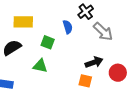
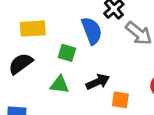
blue semicircle: (68, 27) -> (92, 31), size x1.5
black arrow: (94, 62) -> (98, 82), moved

